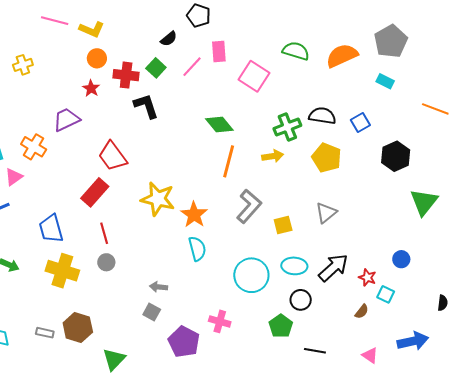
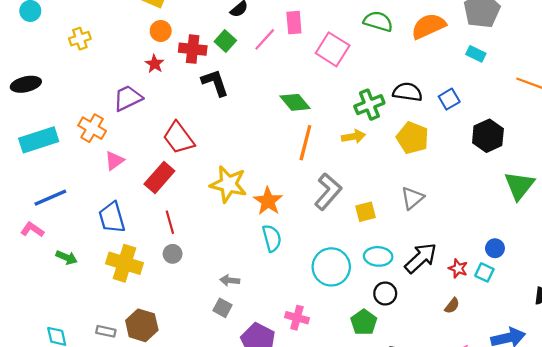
pink triangle: (14, 177) -> (114, 161), moved
cyan square: (386, 294) -> (484, 272), moved

